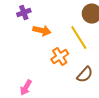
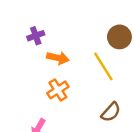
orange cross: (60, 57) -> (58, 90), moved

